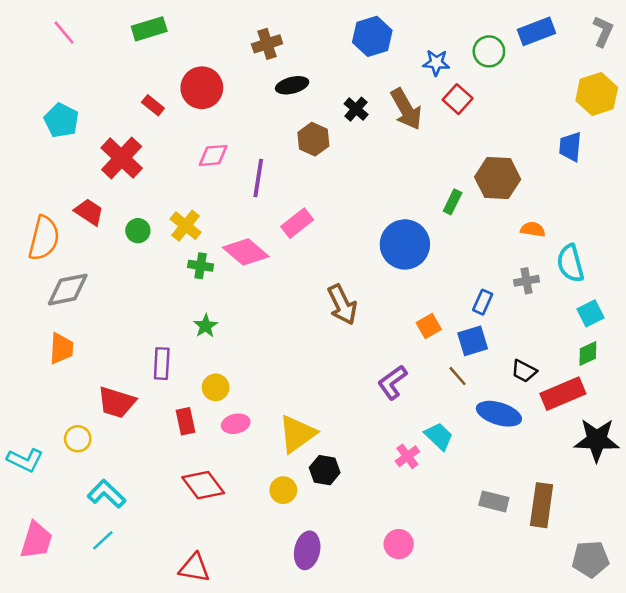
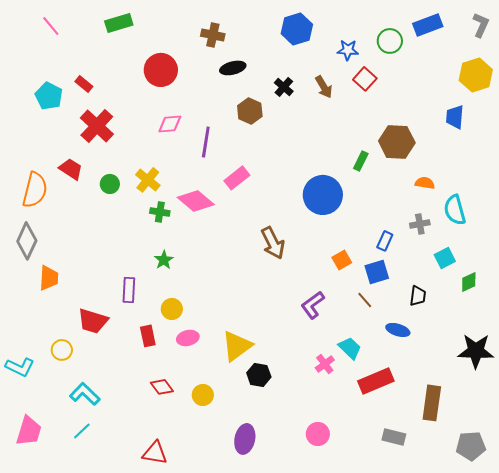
brown cross: (267, 44) -> (213, 35), turned 30
red rectangle: (153, 105) -> (84, 84), moved
brown arrow: (406, 109) -> (324, 87), size x0.7
gray diamond: (68, 290) -> (27, 241), moved, turned -54
cyan square: (590, 313) -> (445, 258), moved
black trapezoid: (524, 371) -> (418, 296), turned -110
red rectangle: (563, 394) -> (376, 381), moved
blue ellipse: (499, 414) -> (398, 330), size x0.7
red diamond: (203, 485) -> (162, 387), size x0.7
yellow circle: (283, 490) -> (203, 395), moved
gray rectangle: (494, 501) -> (394, 437), moved

